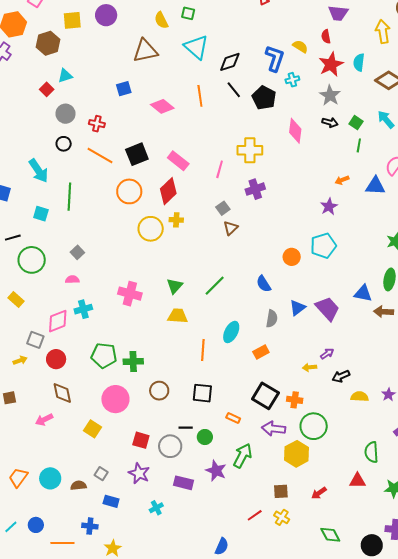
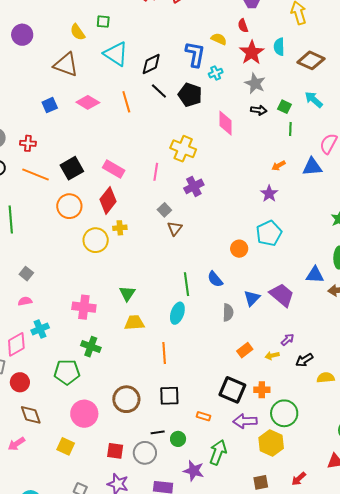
brown triangle: (145, 51) -> (66, 65), turned 40
pink diamond: (162, 106) -> (88, 102), moved
yellow cross: (250, 150) -> (183, 149), turned 30
green line: (215, 286) -> (187, 284), moved, turned -45
cyan ellipse: (231, 332) -> (177, 313), moved
orange rectangle: (261, 352) -> (245, 350), moved
green cross: (133, 361) -> (91, 347), moved, turned 30
brown circle: (159, 391) -> (126, 399), size x1.4

